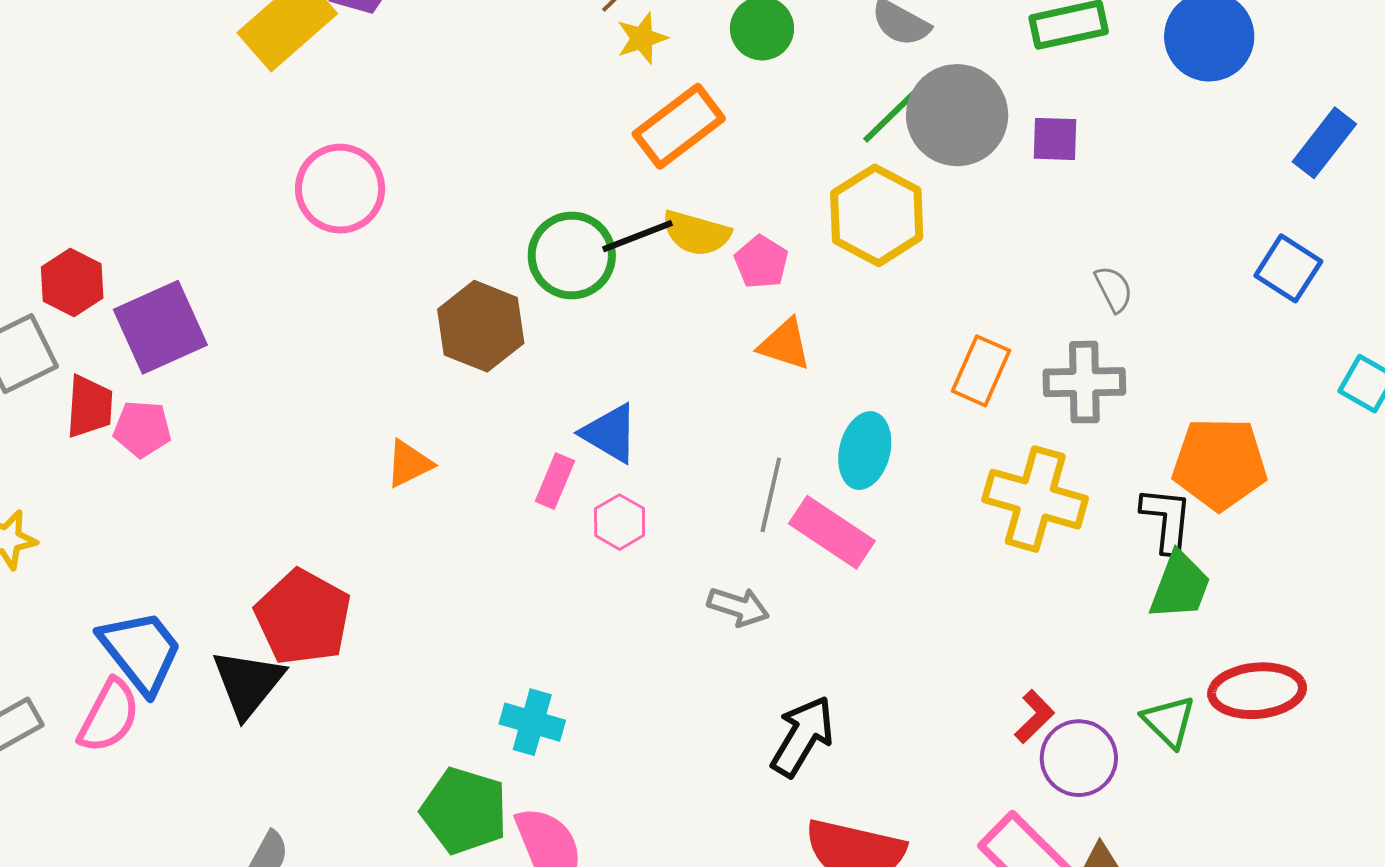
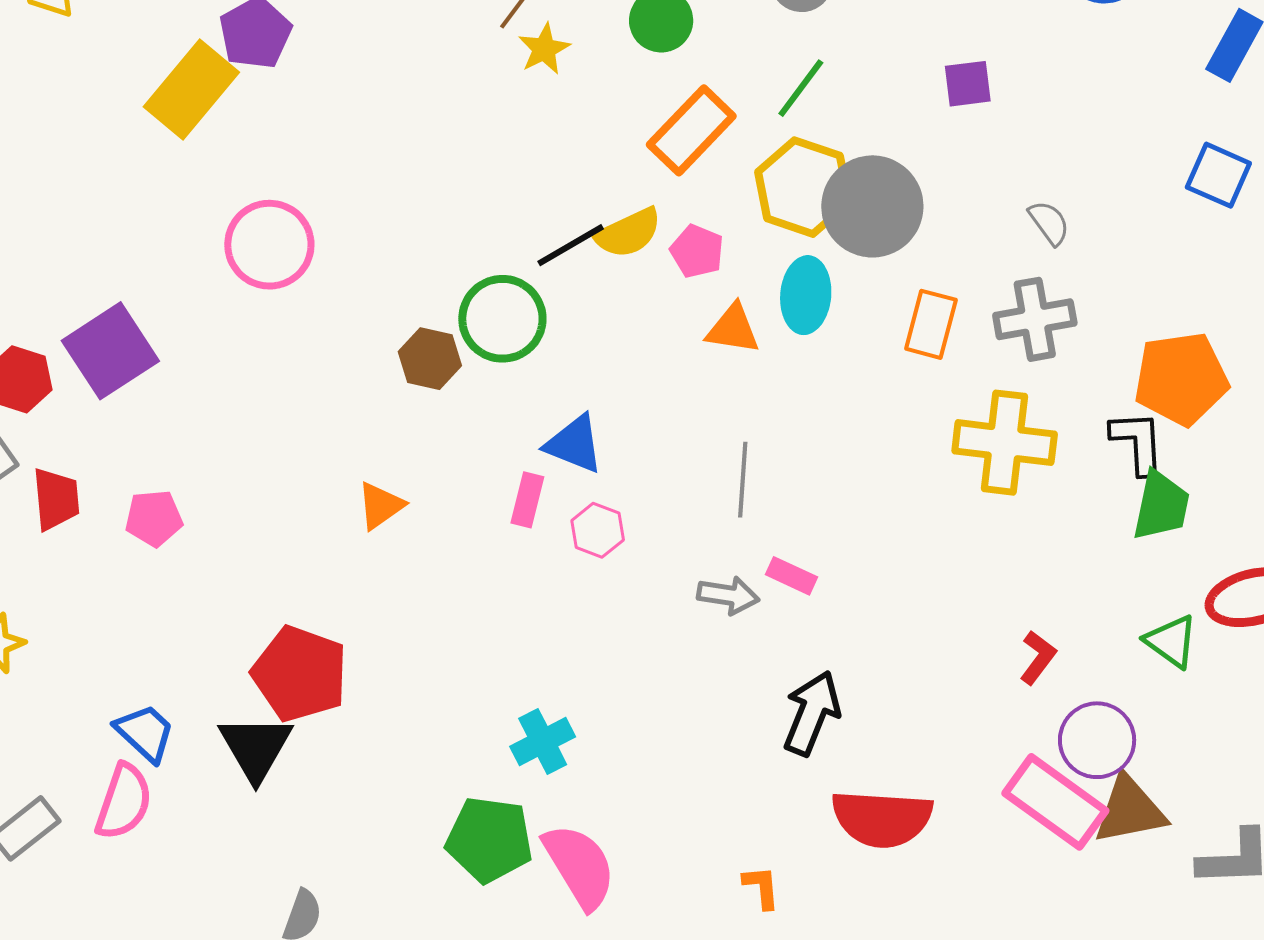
gray circle: (957, 115) -> (872, 206), moved
orange rectangle: (679, 126) -> (691, 130), moved
yellow semicircle: (696, 233) -> (628, 233), turned -32
green circle: (572, 256) -> (502, 319), moved
brown hexagon: (481, 326) -> (430, 359), size x0.7
purple square: (160, 327) -> (110, 351), moved
pink pentagon: (142, 429) -> (154, 518), moved
cyan ellipse: (865, 451) -> (806, 295), moved
pink rectangle: (832, 532) -> (791, 576), moved, size x0.6
blue trapezoid: (141, 651) -> (145, 733), size x0.7
cyan cross: (532, 722) -> (543, 742), turned -34
purple circle: (1079, 758) -> (1097, 740), moved

